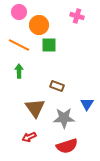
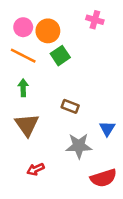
pink circle: (19, 12) -> (23, 27), moved
green square: (49, 45) -> (60, 56), turned -35
brown triangle: (35, 108) -> (27, 125), moved
red semicircle: (67, 146) -> (104, 178), moved

